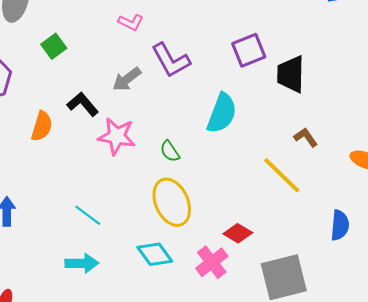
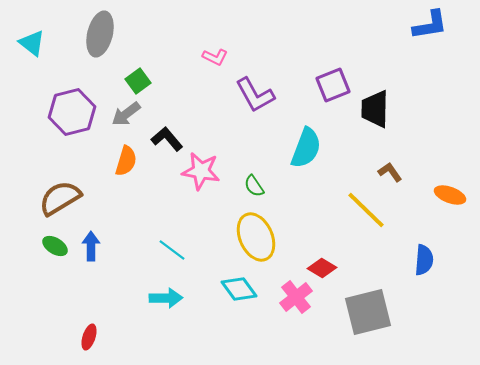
gray arrow: (127, 79) -> (126, 114), moved

